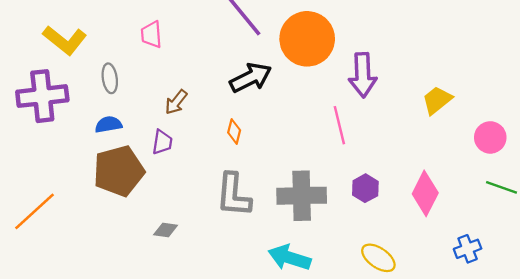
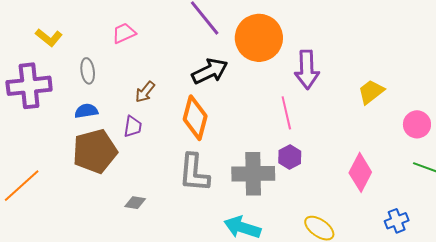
pink trapezoid: (151, 34) -> (124, 33), turned 70
yellow L-shape: (65, 40) -> (49, 38), size x0.7
orange diamond: (234, 131) -> (195, 118), size x2.0
purple hexagon: (365, 188) -> (290, 157), moved

